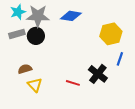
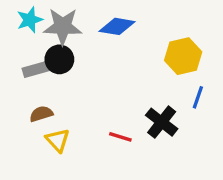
gray rectangle: (17, 34) -> (36, 69), moved

